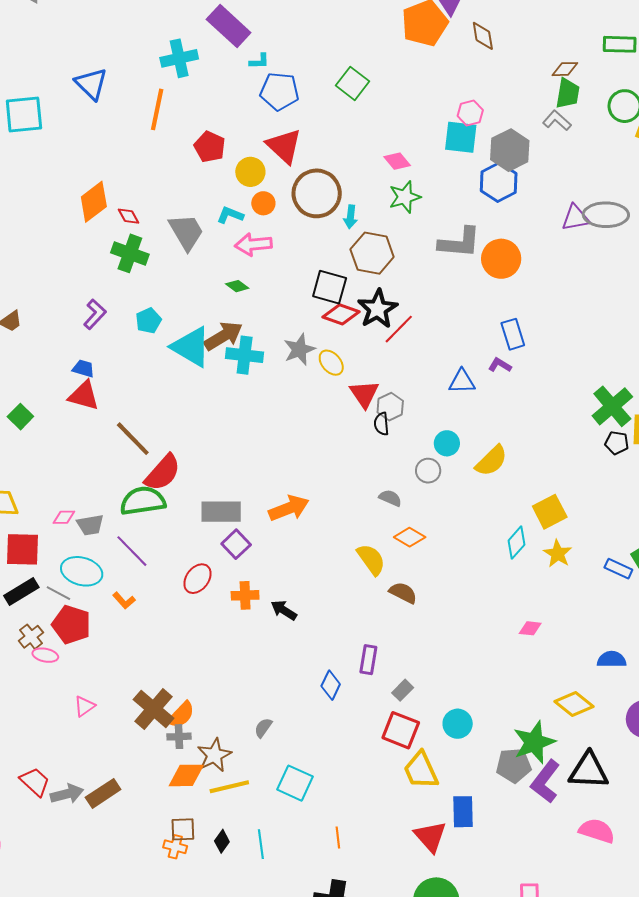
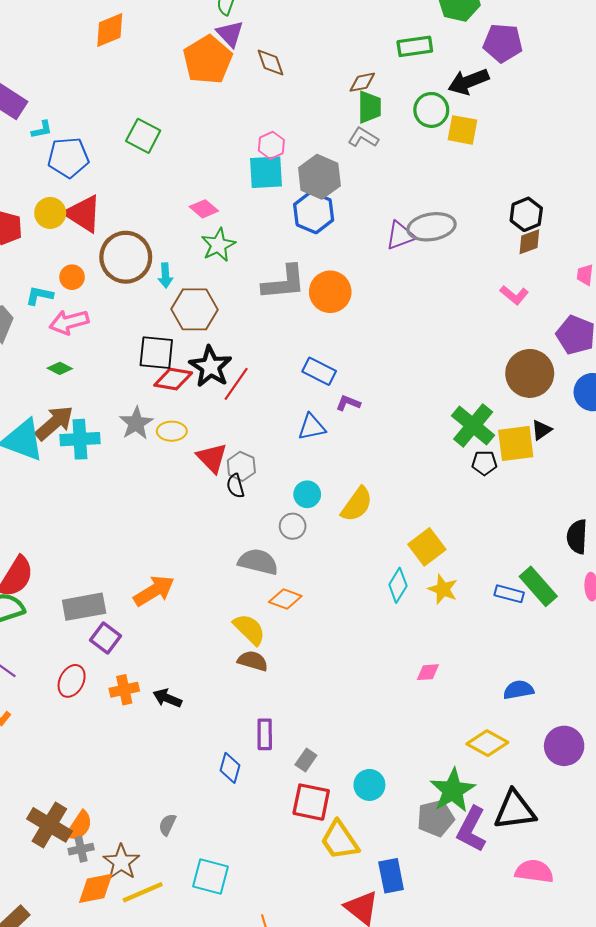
yellow circle: (250, 172) -> (50, 213), moved
blue rectangle: (513, 334) -> (319, 371), moved, turned -36
yellow ellipse: (331, 363) -> (172, 431), turned -40
gray semicircle: (390, 498) -> (258, 562), size x1.6
brown semicircle: (403, 593) -> (253, 661), moved

